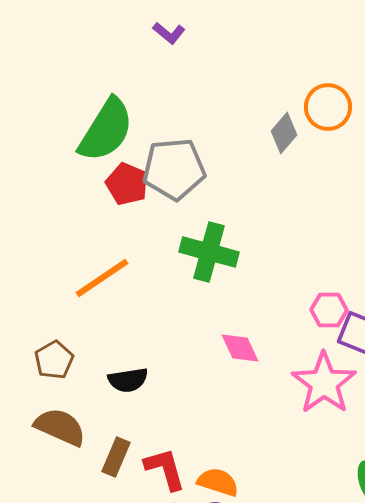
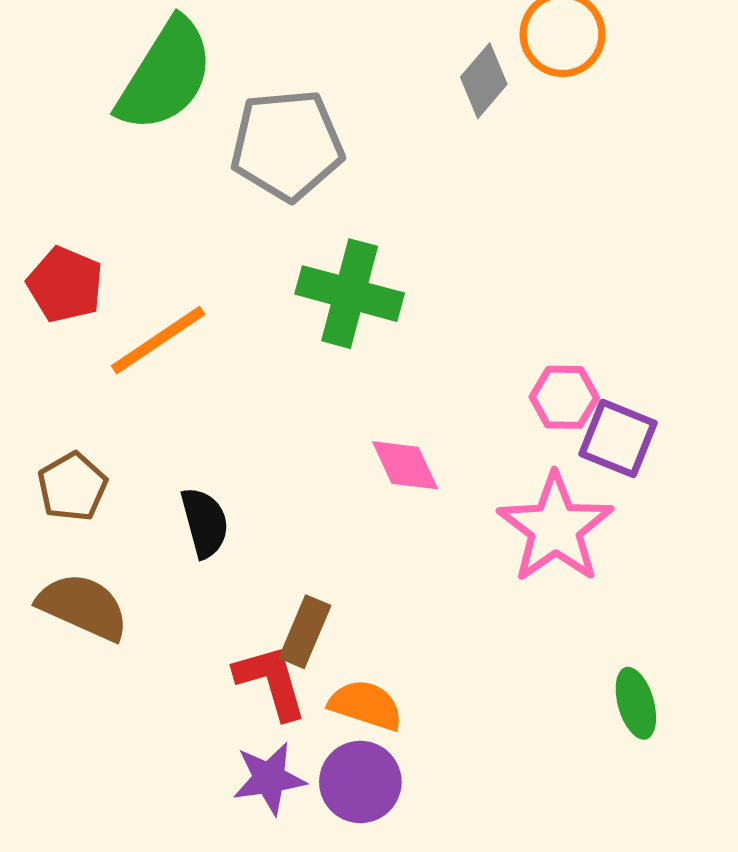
red pentagon: (127, 184) -> (65, 285), moved
black semicircle: (128, 380) -> (205, 523), turned -96
brown rectangle: (116, 457) -> (305, 632), moved

